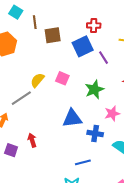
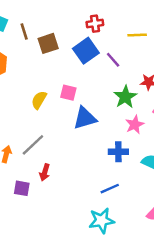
green star: (94, 89) -> (125, 97), moved
gray line: (21, 98) -> (33, 145), moved
blue triangle: (72, 118) -> (85, 118), moved
red arrow: (32, 140) -> (45, 172), turned -136

